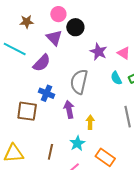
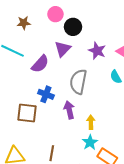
purple triangle: (54, 38) -> (63, 49), moved, turned 30
cyan star: (77, 143) -> (90, 142), moved

